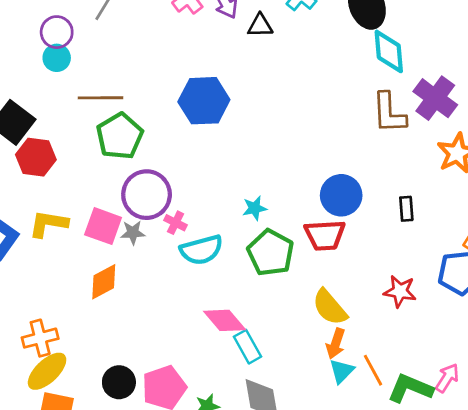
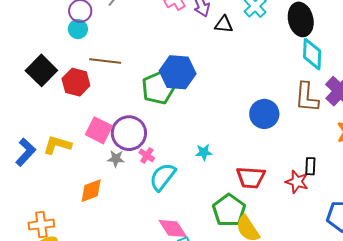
green pentagon: (120, 136) -> (158, 88), moved
red hexagon: (36, 157) -> (76, 82), moved
blue circle: (341, 195) -> (264, 114), moved
pink square: (103, 226) -> (99, 130), moved
cyan semicircle: (201, 250) -> (163, 177), turned 136
green pentagon: (271, 253) -> (229, 210), moved
red star: (400, 291) -> (297, 182), moved

